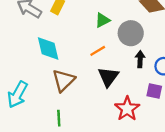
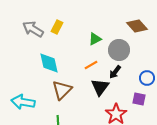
black arrow: (140, 59) -> (115, 72), moved, turned -144
cyan arrow: (17, 95) -> (23, 102), turned 70

